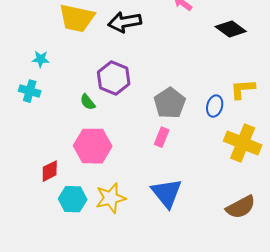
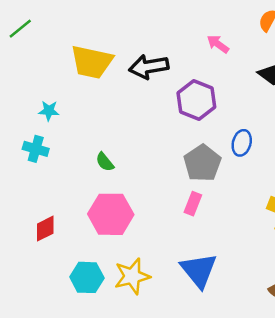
purple hexagon: (114, 78) -> (196, 100), moved
blue ellipse: (215, 106) -> (242, 143), moved
red diamond: (50, 171) -> (45, 229), moved

